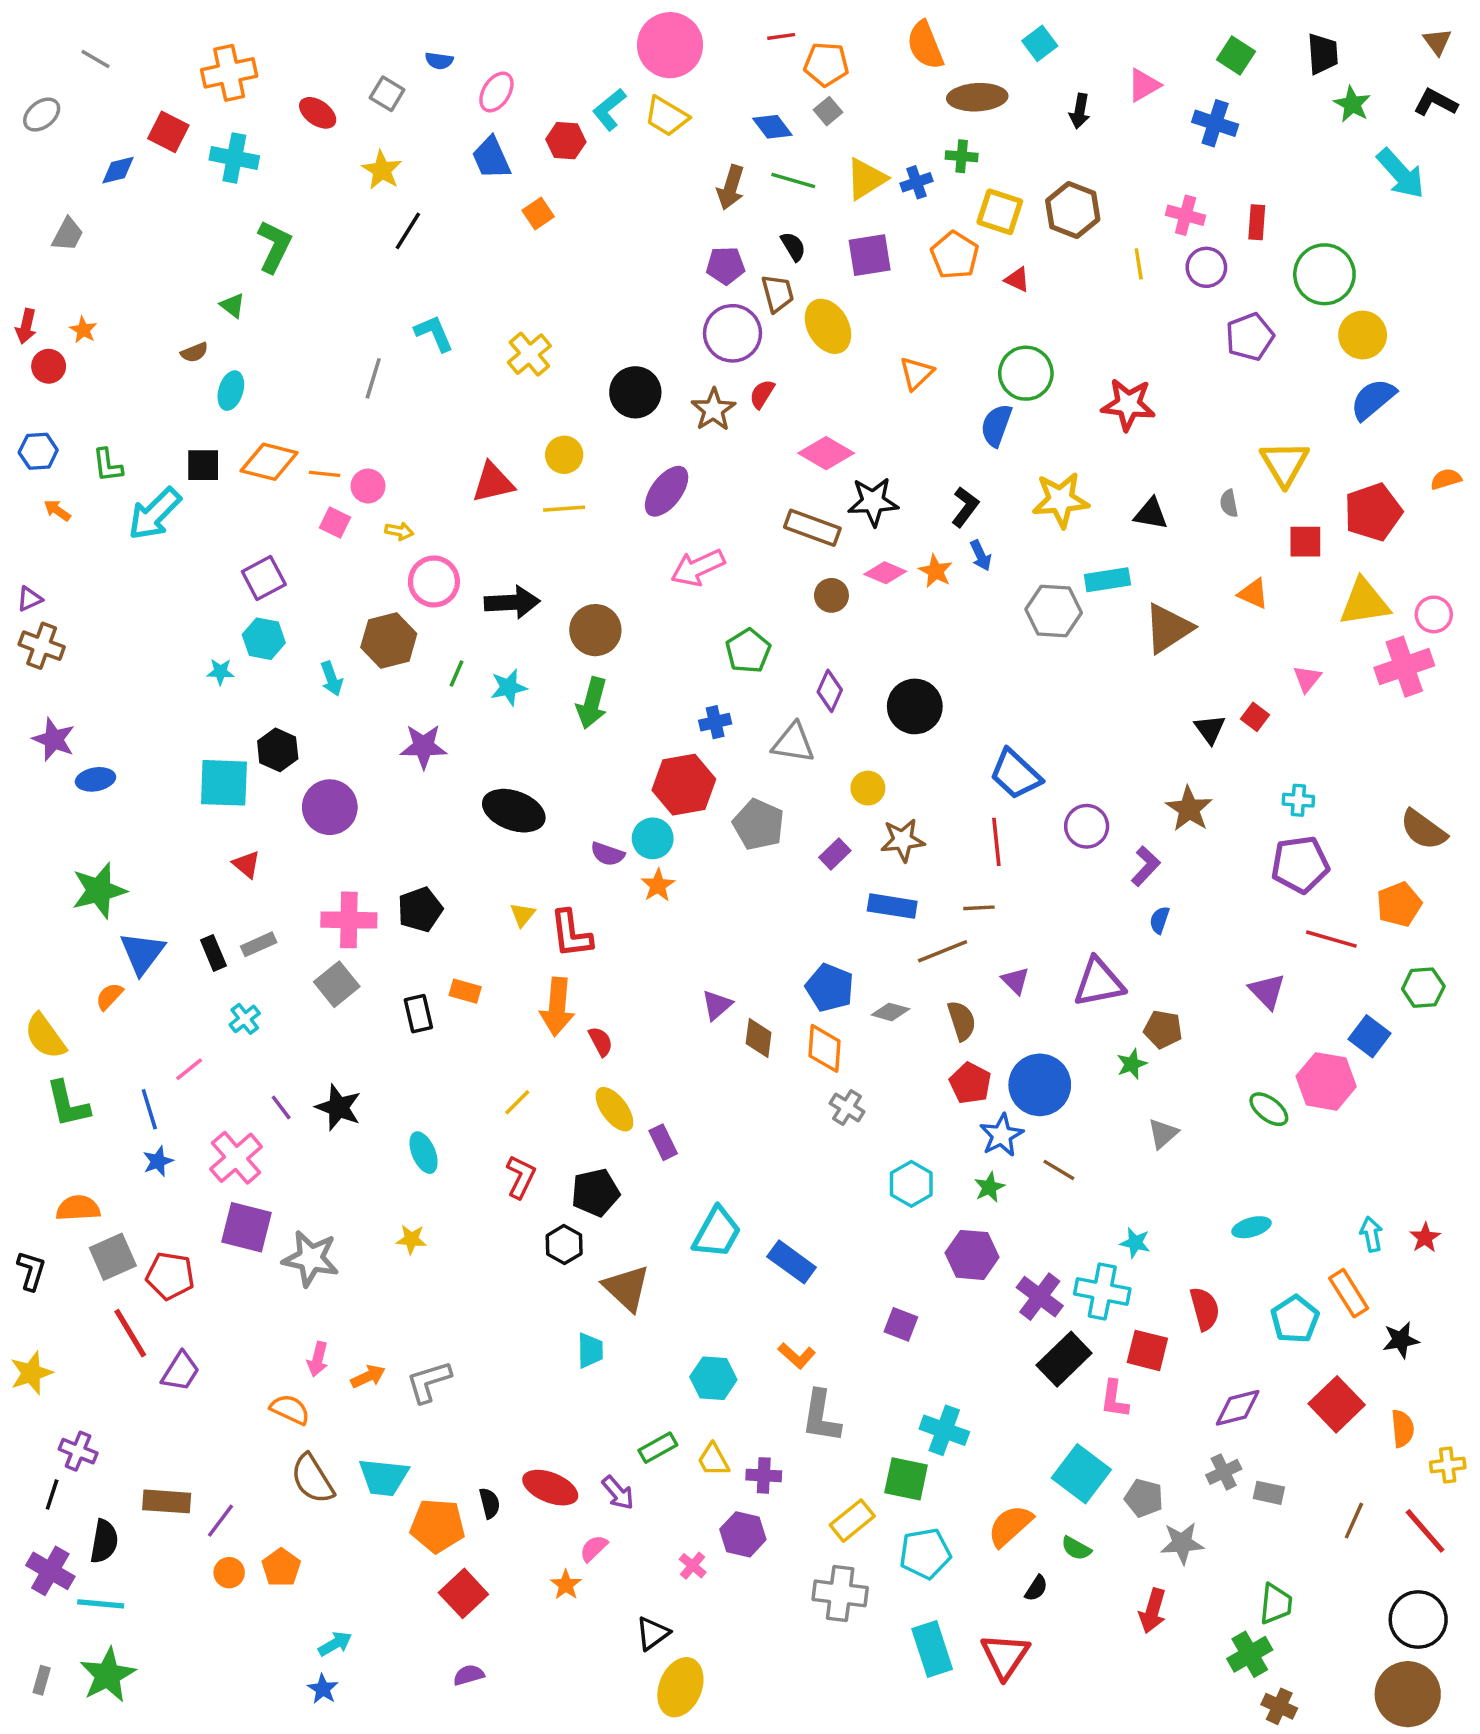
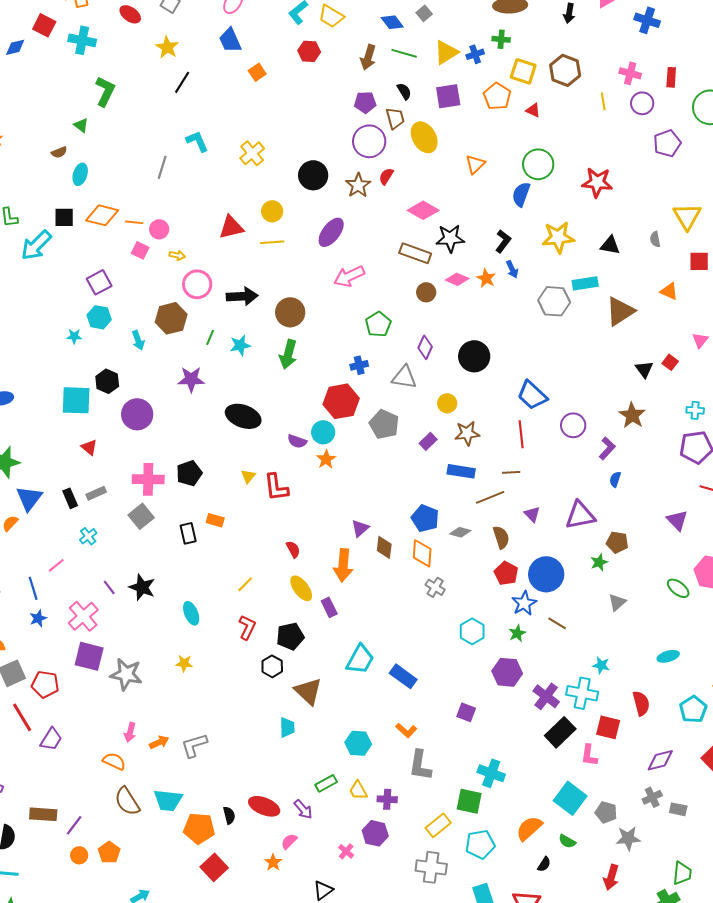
red hexagon: (566, 141) -> (309, 51), moved
orange arrow: (557, 1007) -> (343, 565), moved

